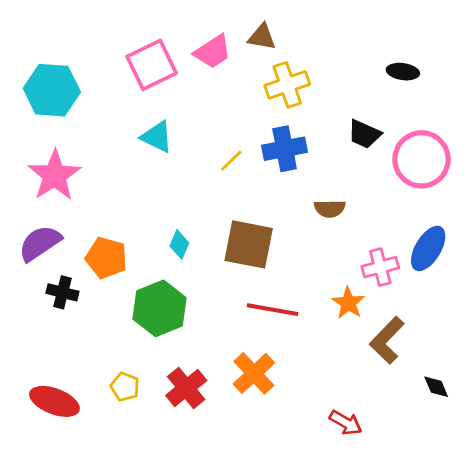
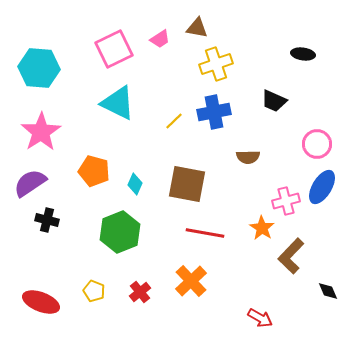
pink trapezoid: (213, 52) -> (160, 39), size x0.7
cyan triangle: (157, 137) -> (118, 103), size x1.4
pink circle: (422, 159) -> (317, 144), moved, size x0.7
orange pentagon: (106, 258) -> (94, 171), moved
red cross: (186, 388) -> (140, 292), size x0.7

